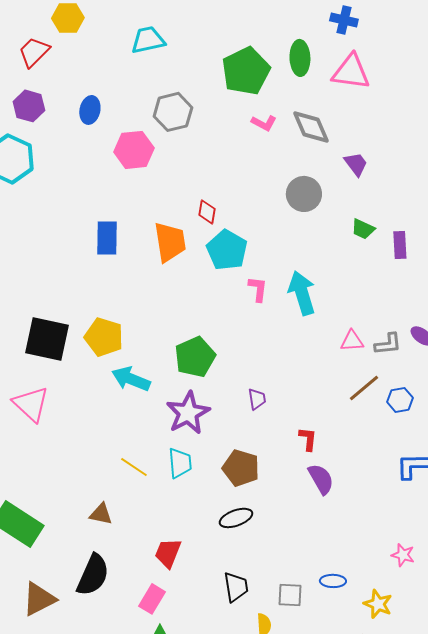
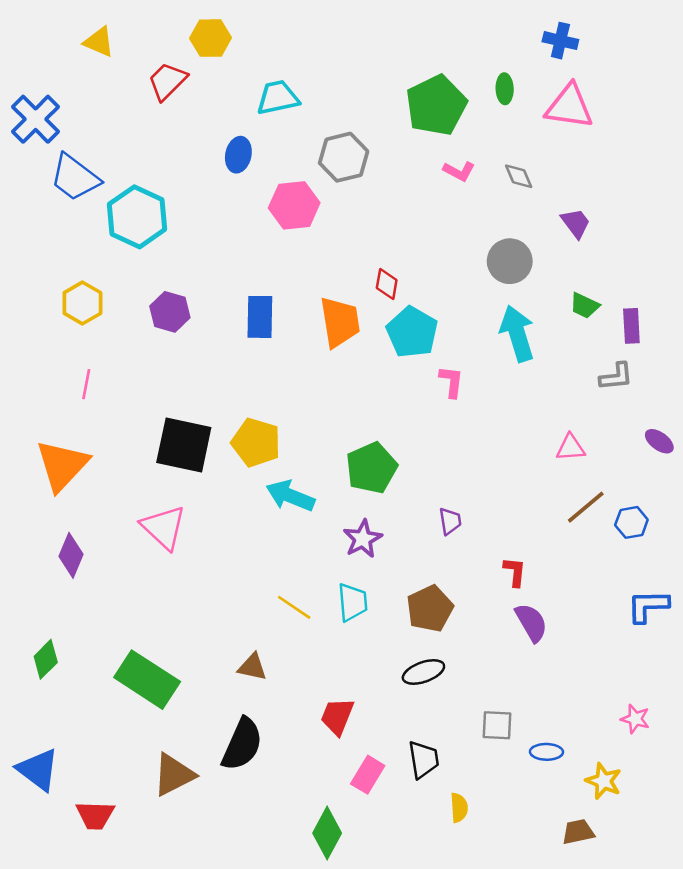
cyan trapezoid: (148, 40) -> (278, 98), moved
green ellipse: (300, 58) -> (505, 89), size x0.7
purple hexagon: (29, 106) -> (170, 312), moved
gray diamond: (311, 127) -> (519, 176), size x0.6
cyan arrow: (302, 293) -> (517, 333), moved
gray L-shape: (388, 344) -> (616, 377), moved
purple star: (188, 413) -> (363, 539), size x0.7
brown pentagon: (241, 468) -> (430, 609), turned 30
gray square: (290, 595) -> (497, 725), moved
pink rectangle: (152, 599) -> (368, 775), moved

